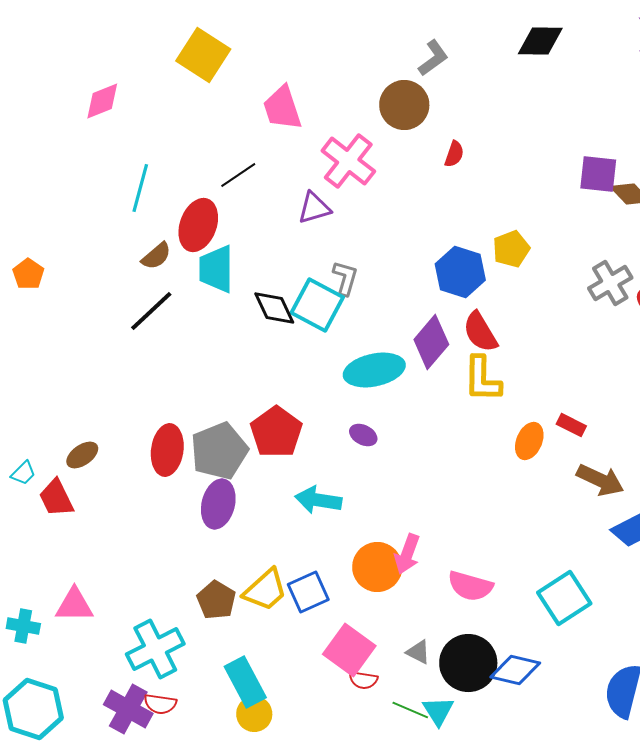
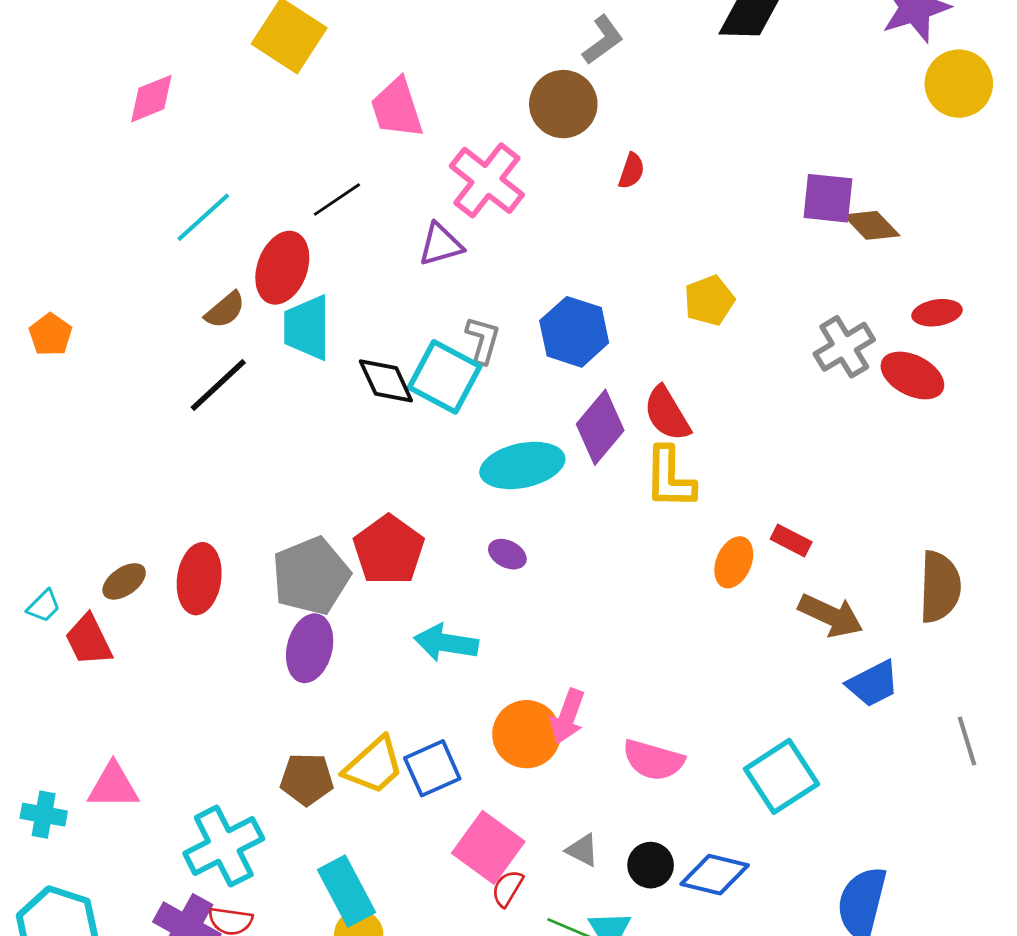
cyan line: (140, 188) -> (203, 217), turned 33
blue hexagon: (460, 272) -> (574, 332), moved
red ellipse: (167, 450) -> (199, 579), moved
brown pentagon: (216, 600) -> (307, 779), turned -30
black circle: (468, 663) -> (651, 865), size x0.6
red semicircle: (363, 680) -> (507, 888), turned 112

